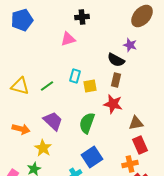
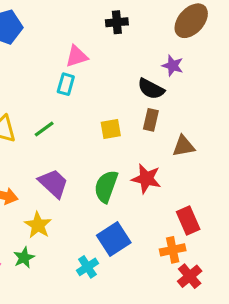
black cross: (82, 17) -> (117, 22), moved
cyan rectangle: (75, 76) -> (66, 84), moved
red star: (113, 104) -> (146, 179), moved
brown triangle: (136, 123) -> (183, 146), moved

